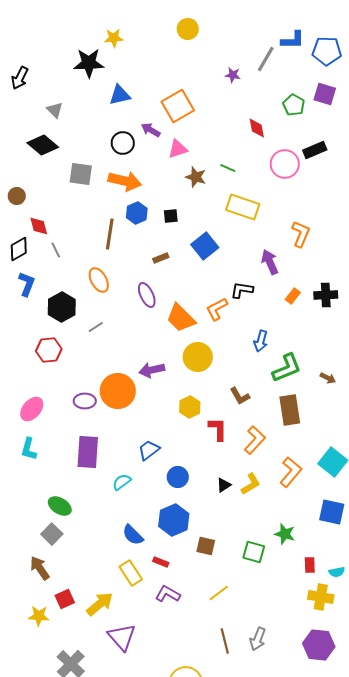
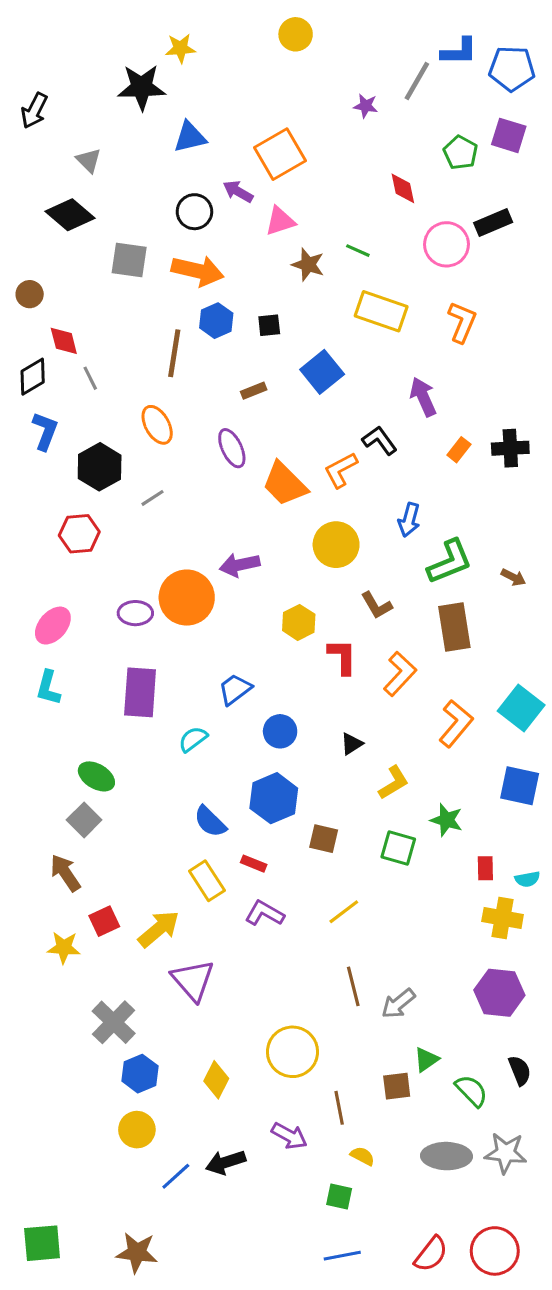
orange L-shape: (301, 234) -> (462, 322), moved
black L-shape: (242, 290) -> (380, 440), turned 45
yellow circle: (198, 357) -> (336, 545), moved
yellow L-shape: (251, 484) -> (394, 783), moved
gray arrow: (258, 639) -> (398, 1004), moved, turned 30

